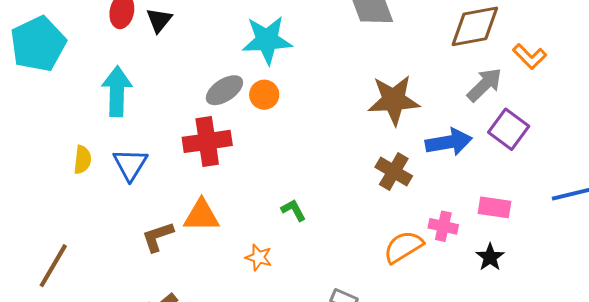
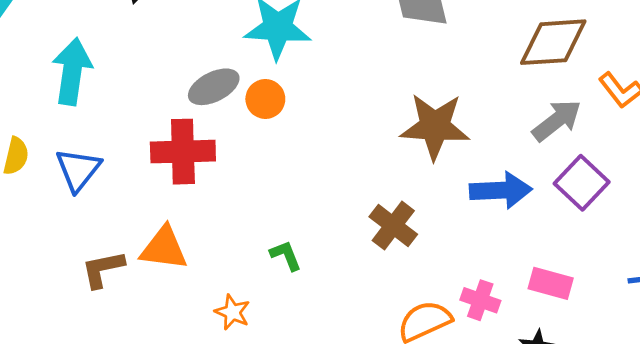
brown cross: (394, 172) -> (393, 226), moved

